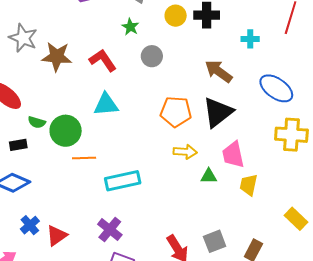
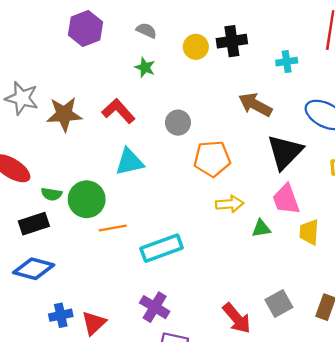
gray circle: (152, 56) -> (178, 123), moved
black triangle: (218, 112) -> (285, 152), moved
black rectangle: (18, 145) -> (34, 224), size x1.4
blue cross: (30, 225) -> (61, 315), turned 36

